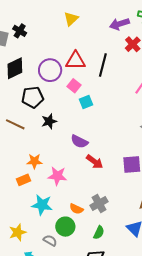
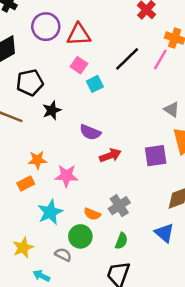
black line: (103, 65) -> (127, 59), moved, turned 35
purple circle: (50, 70) -> (46, 27), moved
red arrow: (95, 162) -> (110, 155), turned -54
cyan star: (42, 205) -> (50, 212), turned -30

